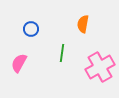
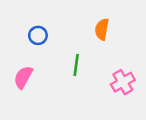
pink cross: (100, 67) -> (123, 82), size x0.7

